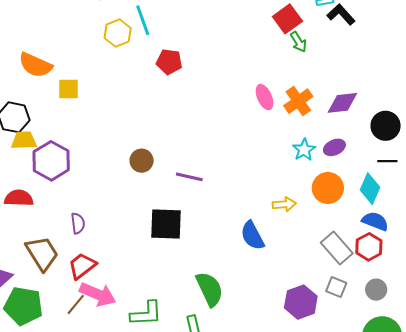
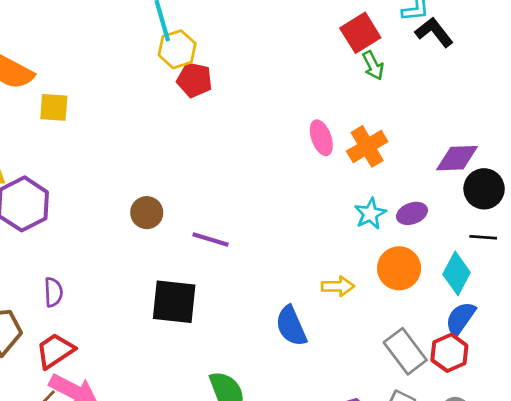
yellow hexagon: (118, 33) -> (177, 49), moved
purple diamond: (342, 103) -> (457, 158), moved
blue semicircle: (375, 221) -> (460, 318), turned -80

